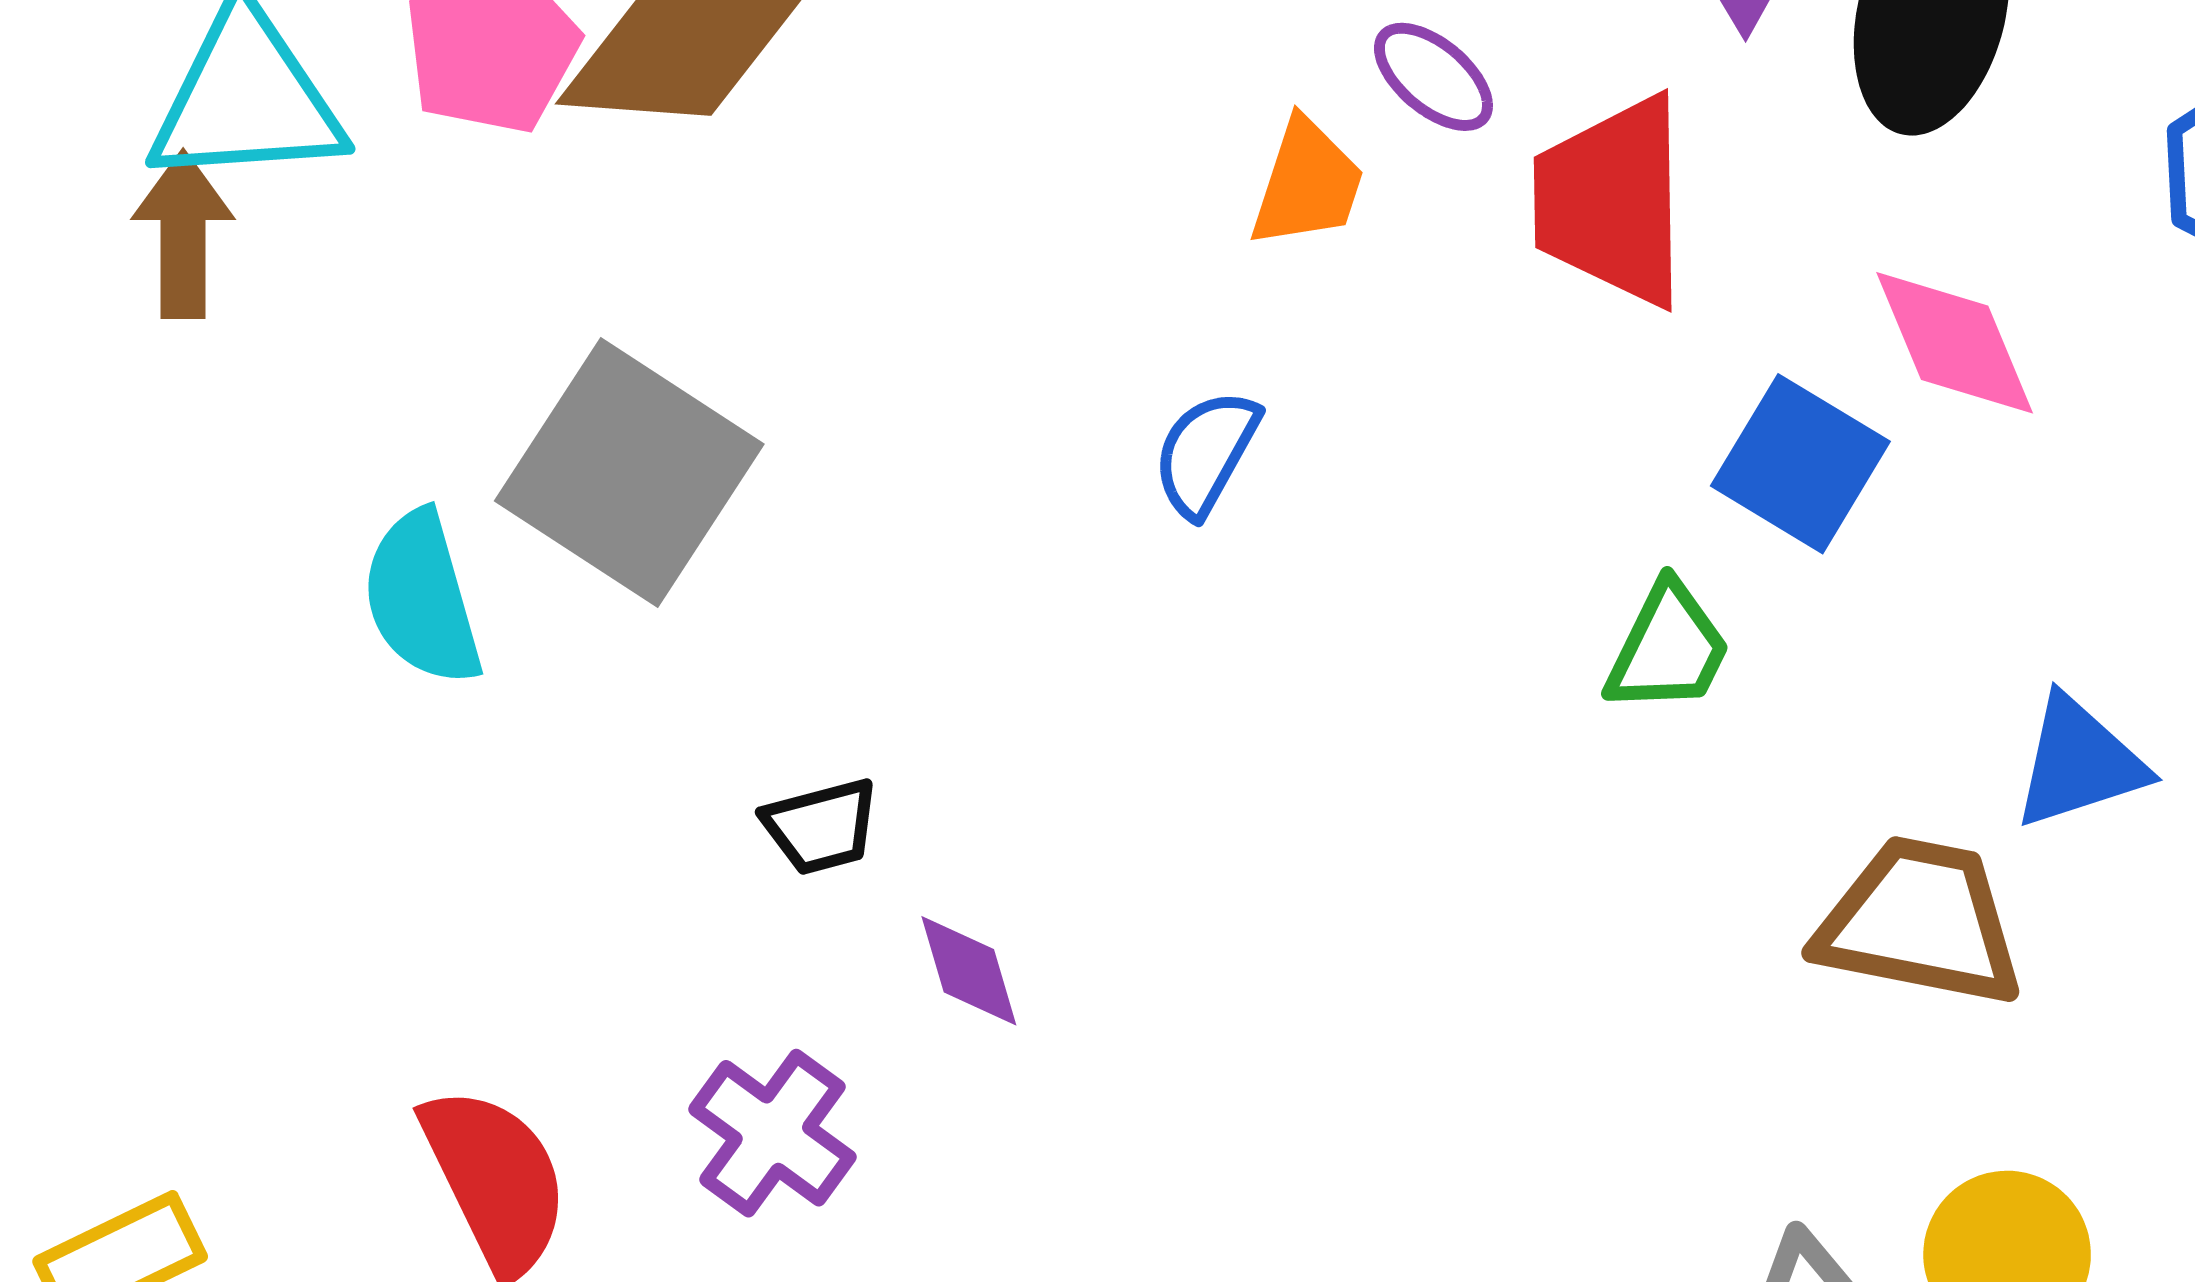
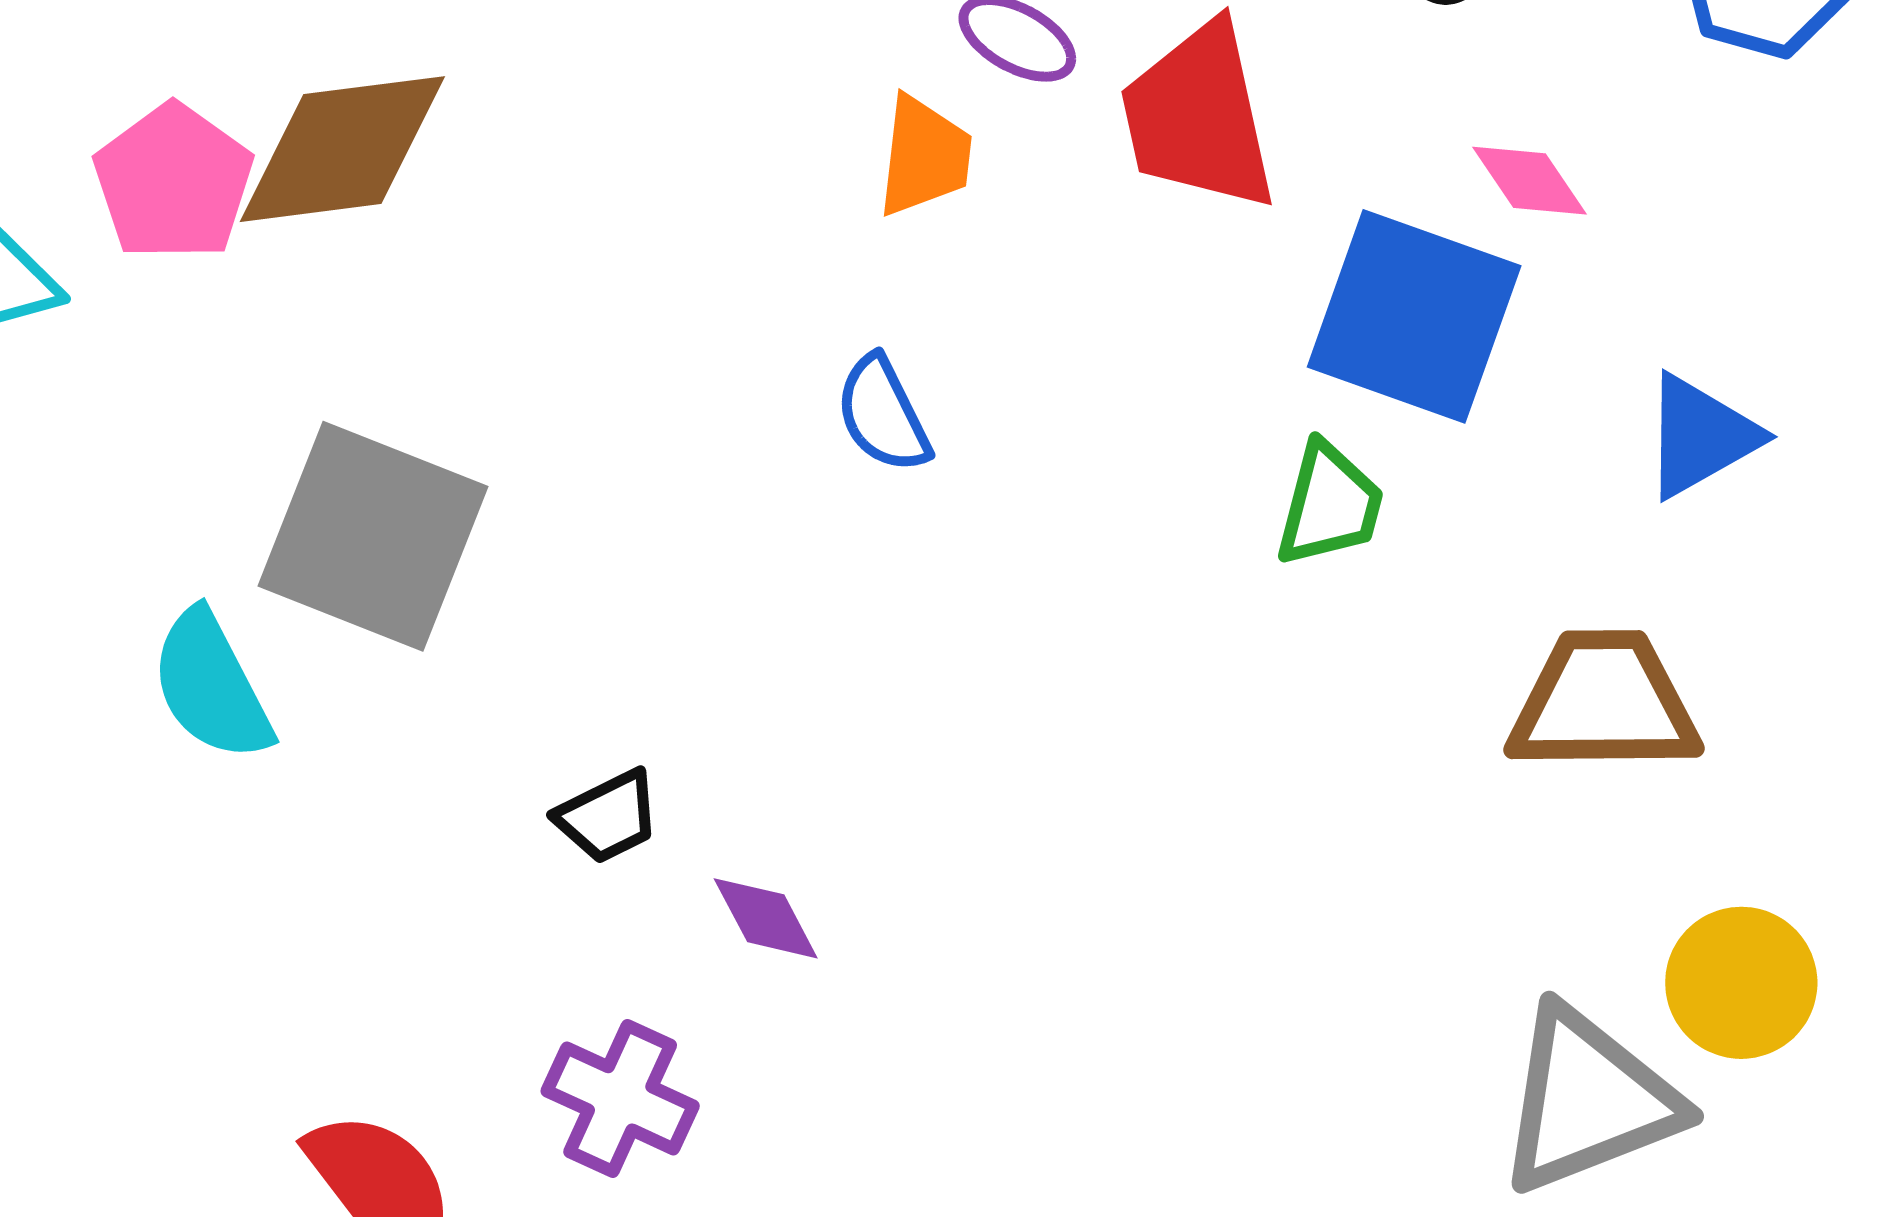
pink diamond: (1955, 343) -> (1529, 181), size x0.7
blue semicircle: (1206, 453) -> (883, 414), turned -44
blue square: (1800, 464) -> (1414, 316), size x1.4
blue triangle: (2079, 762) -> (1700, 436), moved

